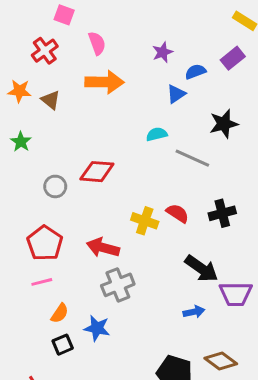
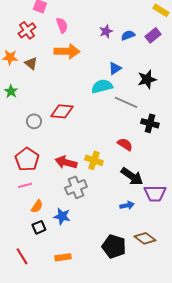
blue semicircle: (195, 72) -> (128, 35), moved
blue triangle: (176, 94) -> (115, 68), moved
cyan semicircle: (157, 134) -> (102, 86), size x1.5
red semicircle: (178, 213) -> (125, 144), moved
black cross: (222, 213) -> (150, 123), moved, turned 30
yellow cross: (145, 221) -> (94, 160), moved

